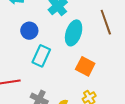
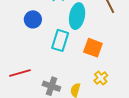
cyan rectangle: (41, 56) -> (60, 40), moved

